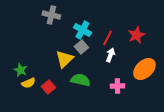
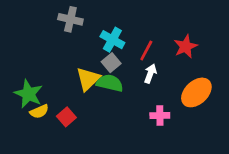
green star: (20, 70) -> (28, 94), size x1.5
green semicircle: (80, 80) -> (110, 83), moved

